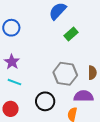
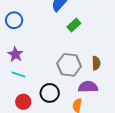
red circle: (11, 109) -> (23, 102), moved

